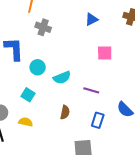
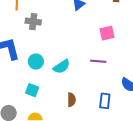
pink square: (105, 53) -> (107, 33), moved
purple line: (91, 90) -> (98, 61), moved

